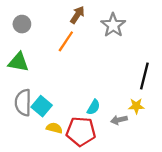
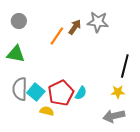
brown arrow: (77, 15) -> (75, 27), moved
gray star: (113, 25) -> (98, 22), turned -30
gray arrow: (119, 120) -> (114, 116), moved, size x1.5
red pentagon: (81, 131) -> (61, 93), moved, turned -30

